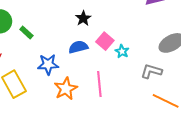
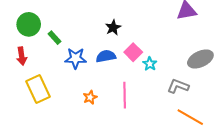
blue star: (48, 64) -> (76, 58), moved
orange star: (66, 89) -> (90, 97), size x0.6

